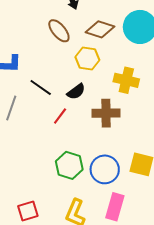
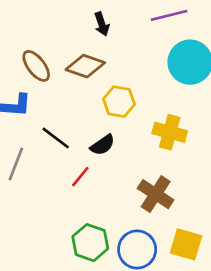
brown diamond: (100, 29) -> (85, 66), moved
brown ellipse: (59, 31) -> (36, 66), moved
brown cross: (106, 113) -> (156, 194), moved, turned 32

